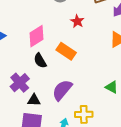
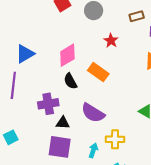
purple cross: (20, 83) -> (48, 104), turned 30
purple semicircle: (62, 90) -> (93, 113), turned -100

